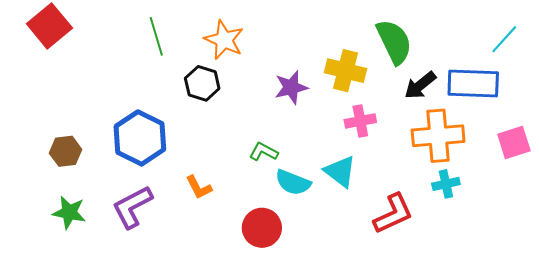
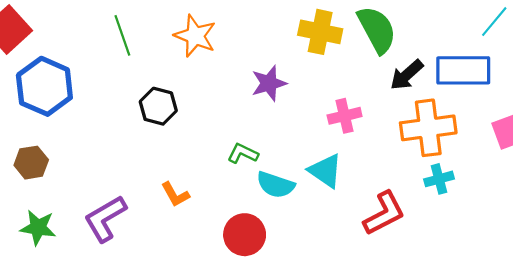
yellow cross: (345, 71) -> (320, 32), moved
black hexagon: (202, 83) -> (158, 106), moved
blue hexagon: (140, 138) -> (44, 86), moved

